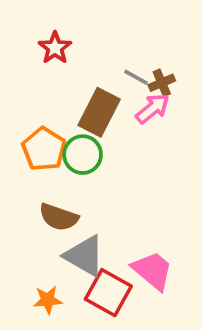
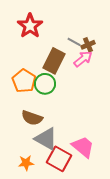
red star: (55, 48) -> (30, 26), size x1.4

